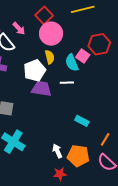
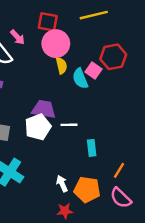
red square: (44, 15) -> (48, 22), turned -36
yellow semicircle: (50, 57) -> (61, 66), moved
white pentagon: (35, 71) -> (38, 127), moved
white line: (67, 83) -> (69, 125), moved
cyan rectangle: (82, 121) -> (92, 148), turned 56

